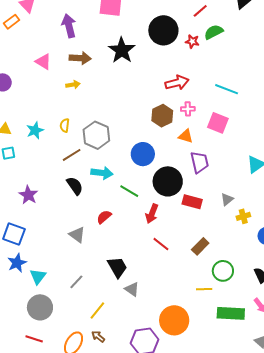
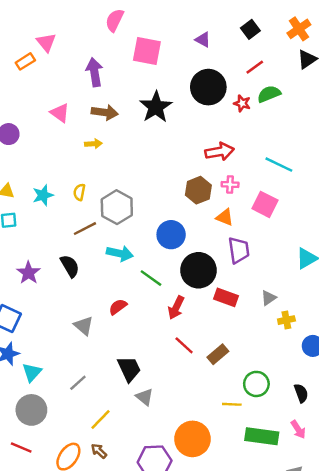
black semicircle: (75, 186) -> (70, 266), moved
brown rectangle: (200, 246) -> (218, 354), moved

